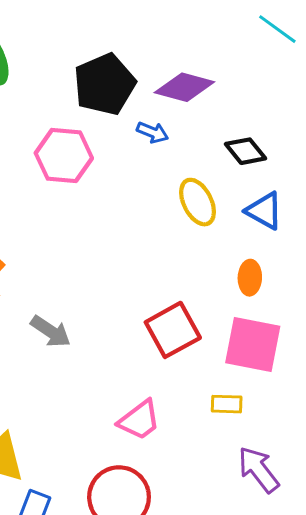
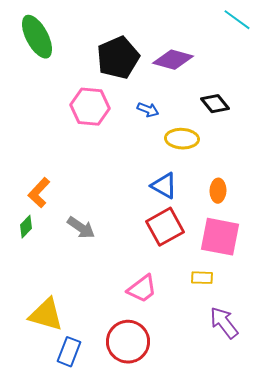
blue arrow: (152, 132) -> (148, 110), moved
yellow ellipse: (198, 202) -> (182, 139), turned -60
blue triangle: (264, 211) -> (164, 186), moved

